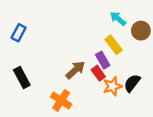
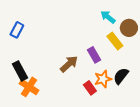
yellow rectangle: (114, 45) -> (115, 41), moved
red rectangle: (98, 73) -> (90, 88), moved
orange cross: (61, 100) -> (29, 87), moved

